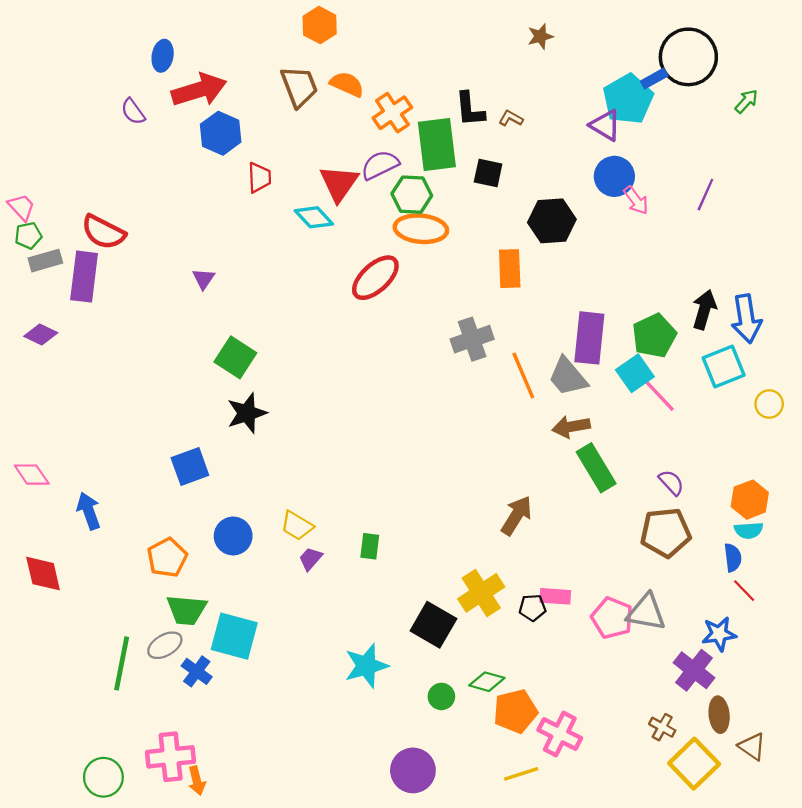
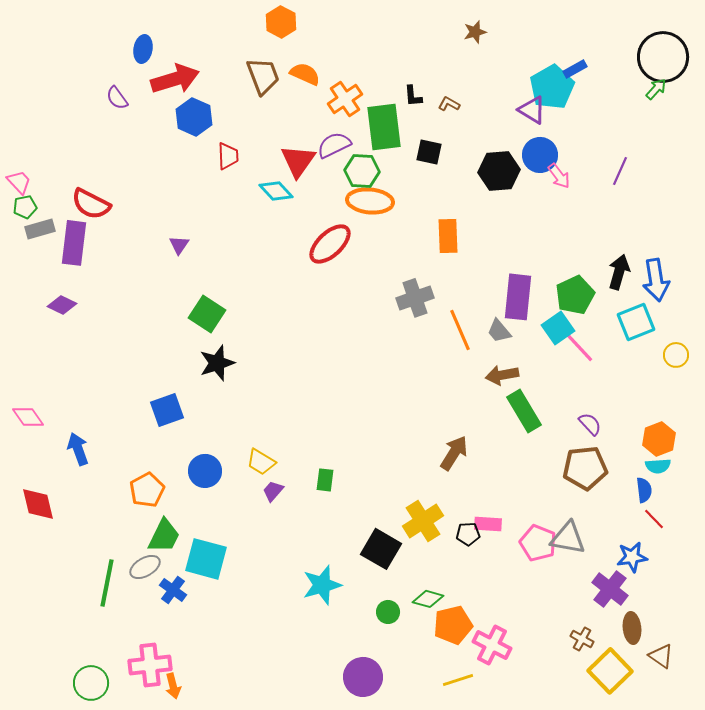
black circle: (688, 57) -> (663, 57), moved
black L-shape: (470, 109) -> (413, 96), size x0.7
black hexagon: (552, 221) -> (499, 171), moved
purple diamond: (41, 335) -> (62, 305), moved
gray trapezoid: (568, 377) -> (499, 331), size x0.7
green trapezoid: (186, 610) -> (164, 536), turned -69

